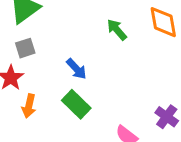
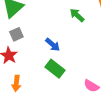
orange arrow: (29, 106) -> (16, 83), moved

